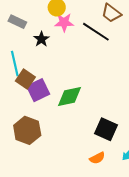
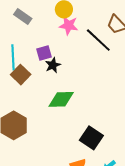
black star: (41, 39) -> (53, 65), moved
purple square: (38, 90) -> (44, 53), moved, size x0.7

